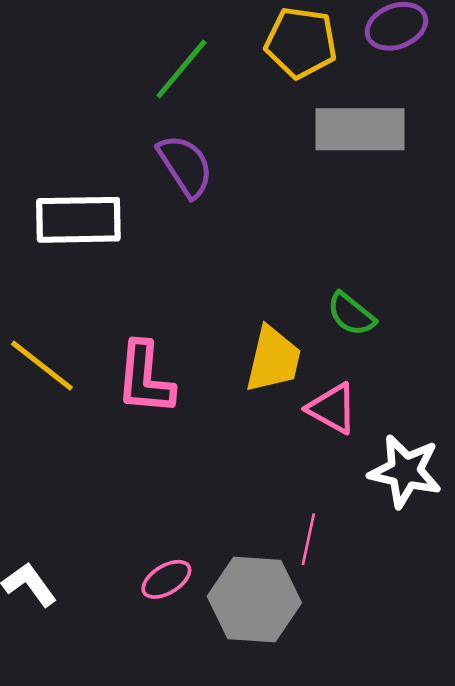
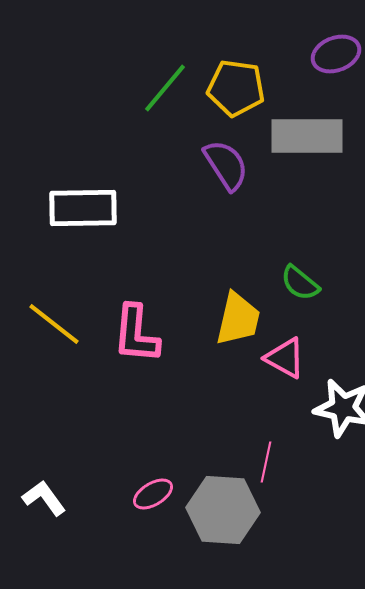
yellow pentagon: (301, 43) -> (236, 88), moved
purple semicircle: (185, 166) -> (226, 165), moved

